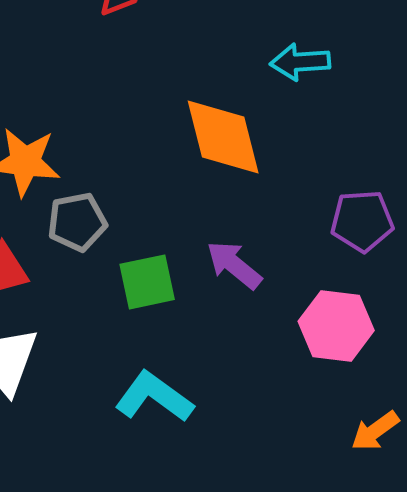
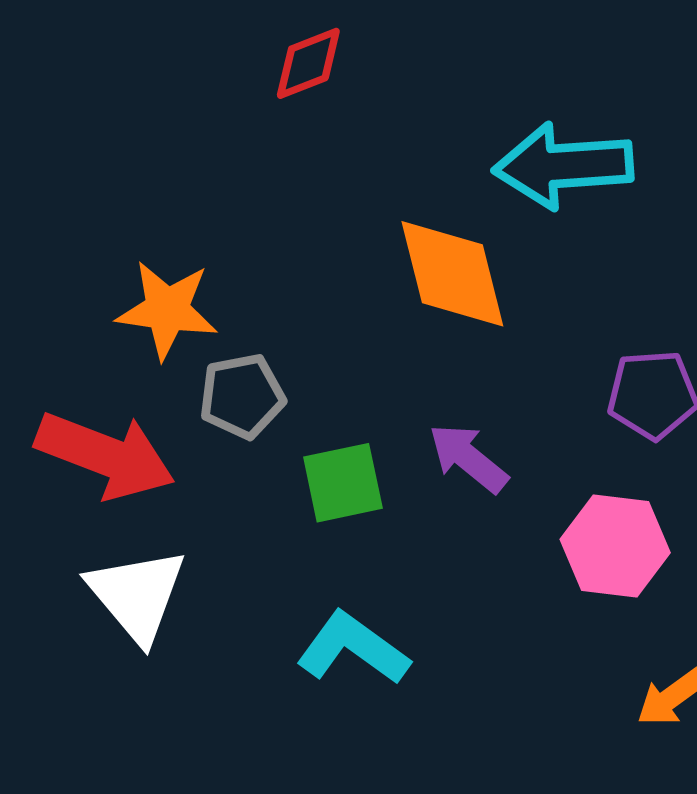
cyan arrow: (300, 62) -> (563, 166), size x1.6

